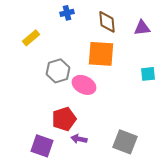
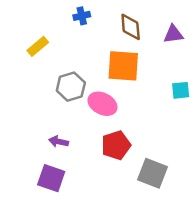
red pentagon: (64, 119) -> (116, 145), moved
purple arrow: (79, 139) -> (59, 142), moved

